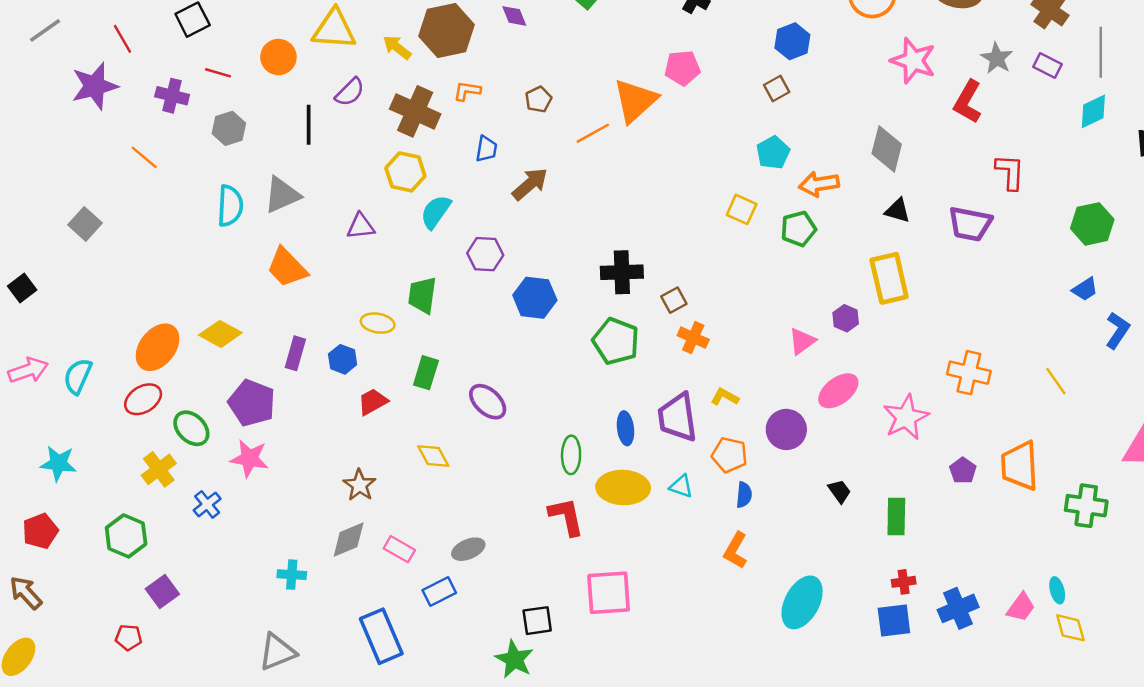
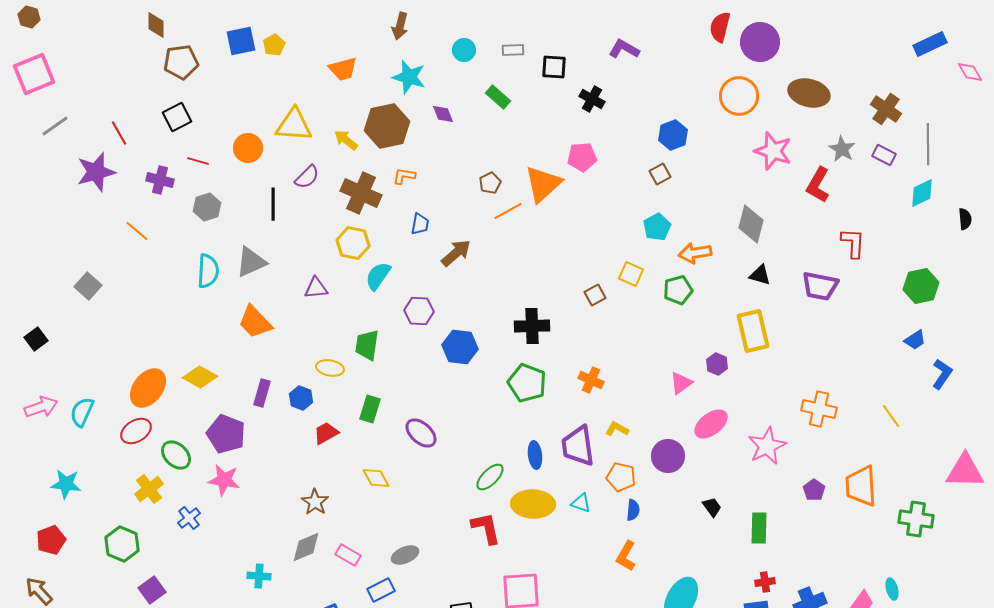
brown pentagon: (538, 99) -> (490, 183), moved
brown square: (674, 300) -> (595, 295), moved
green ellipse: (571, 455) -> (490, 477), turned 44

